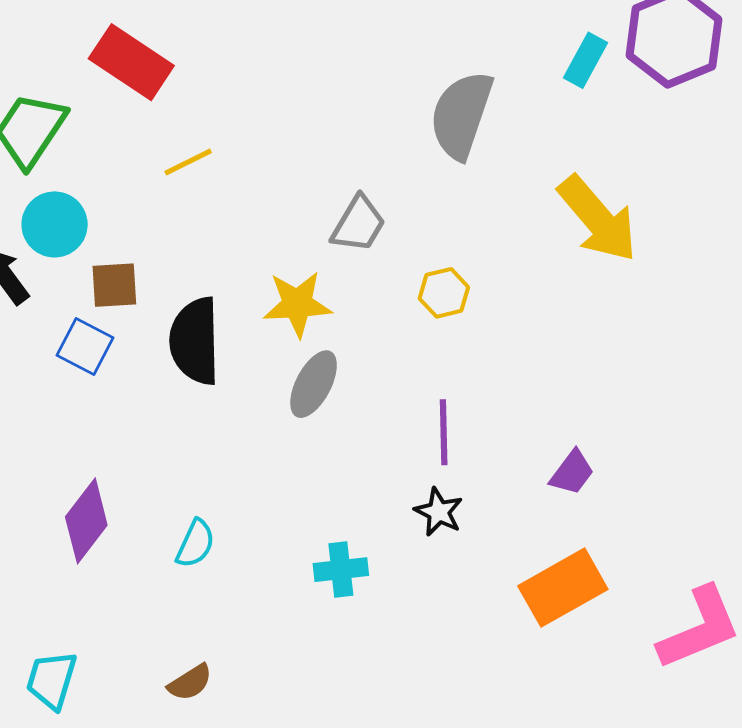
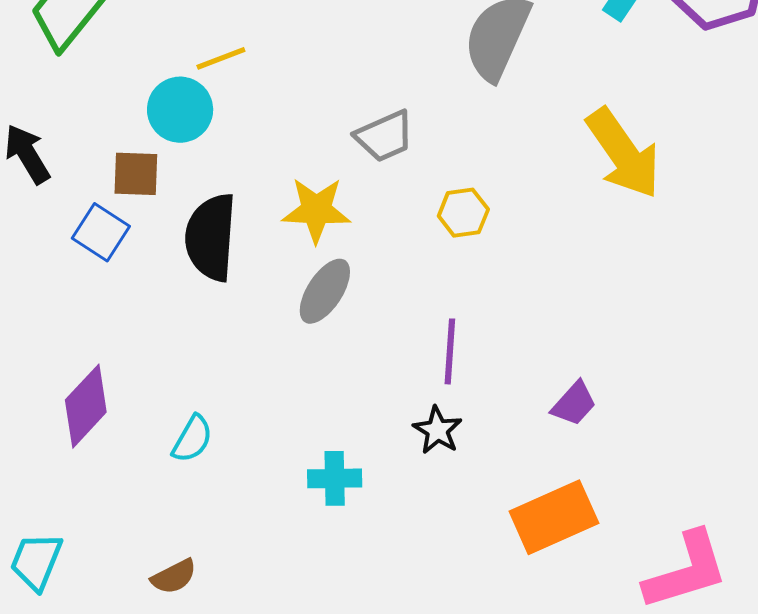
cyan circle: (55, 224) -> (180, 110), moved
gray trapezoid: (358, 224) -> (385, 136), turned 30

